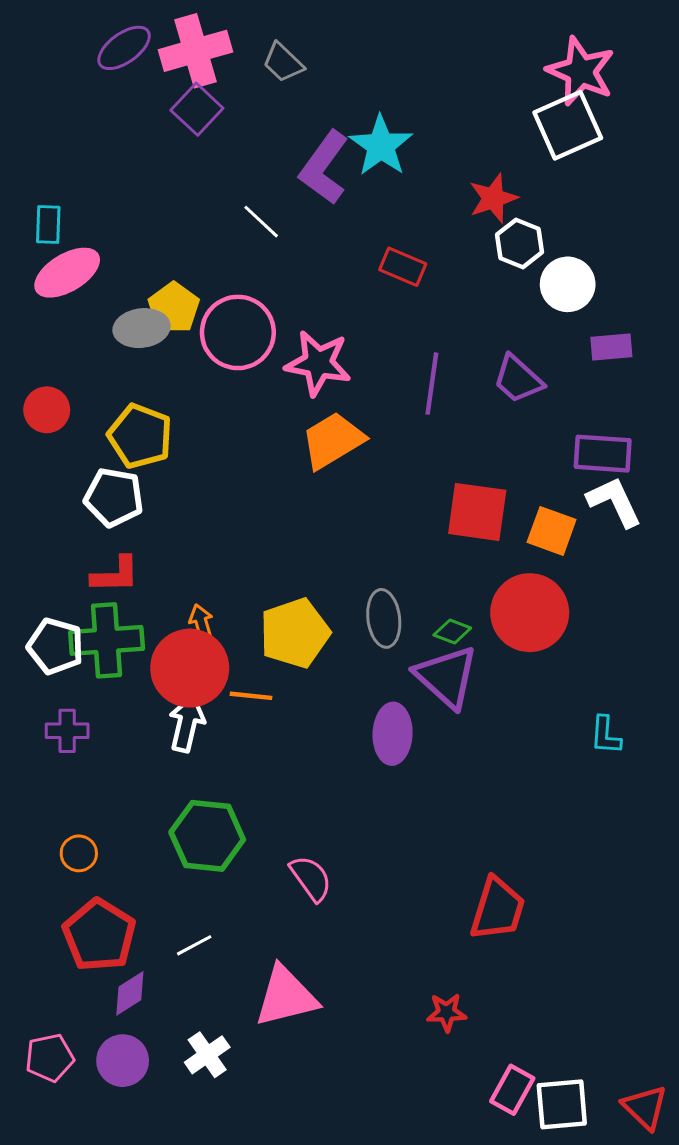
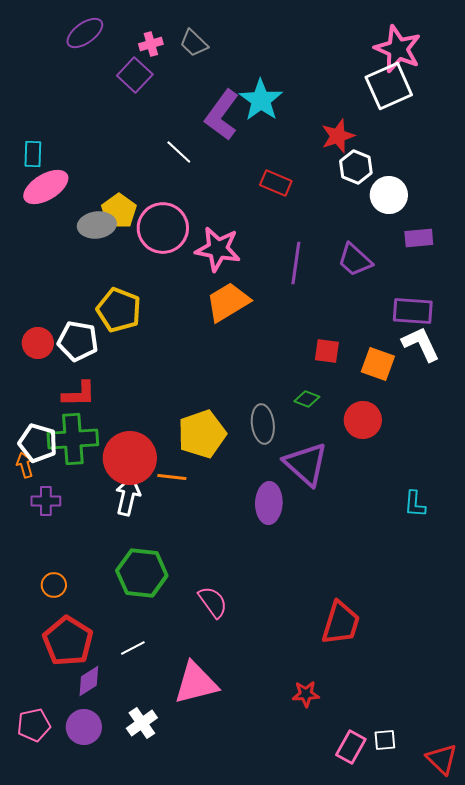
pink cross: (196, 51) -> (151, 44), moved, size x0.5
red circle: (47, 410) -> (38, 343), moved
yellow pentagon: (140, 436) -> (119, 310), moved
red square: (477, 512) -> (327, 351), size x0.6
red circle: (530, 613) -> (363, 420), size x0.7
orange arrow: (201, 623) -> (25, 465), moved
green diamond: (452, 632) -> (307, 399), moved
white square: (562, 1104) -> (385, 740), moved, size x0.6

